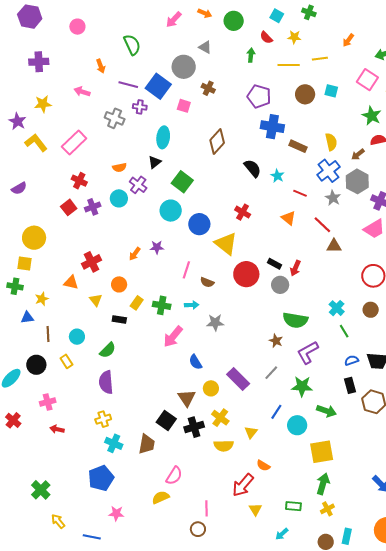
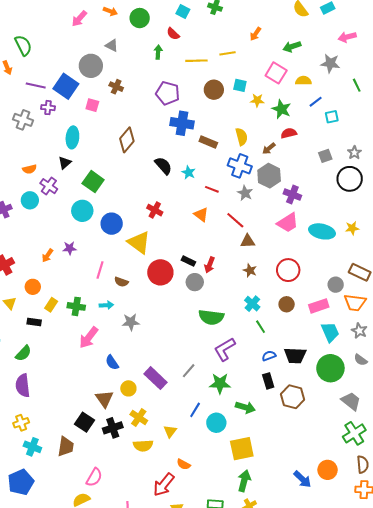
yellow star: (294, 37) -> (257, 100), moved
green semicircle: (132, 45) -> (23, 45), moved
blue cross: (328, 171) -> (240, 166), turned -30
brown star: (276, 341) -> (250, 270), moved

